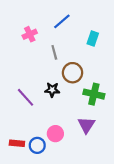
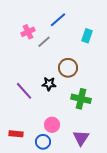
gray line: (54, 52) -> (44, 42), moved, turned 64
green cross: (94, 94) -> (81, 99), moved
purple triangle: (86, 125) -> (81, 138), moved
blue circle: (37, 145) -> (43, 142), moved

